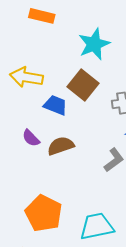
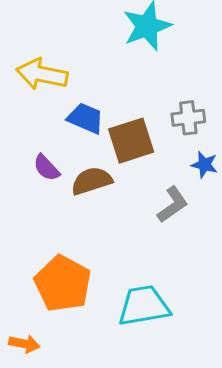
brown square: (83, 85) -> (131, 141), moved, turned 32

